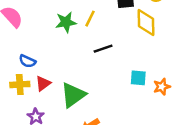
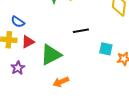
black line: (103, 49) -> (81, 31), moved

